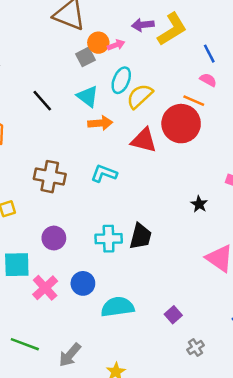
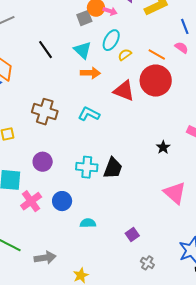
pink arrow: (116, 45) -> (110, 11), turned 32
yellow semicircle: (140, 96) -> (125, 55), size x0.6
orange line: (194, 101) -> (157, 54), moved
cyan semicircle: (117, 307) -> (88, 223), size x0.6
gray cross: (195, 348) -> (147, 263), turned -32
gray arrow: (70, 355) -> (45, 258), turned -145

